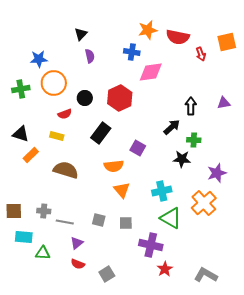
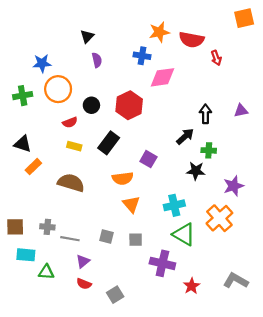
orange square: (227, 42) -> (244, 18), moved
yellow rectangle: (57, 136) -> (74, 146), moved
red star: (165, 269) -> (191, 286), moved
gray L-shape: (206, 275) -> (236, 281), moved

